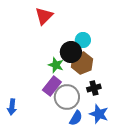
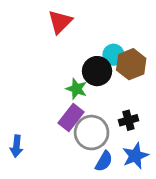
brown hexagon: (82, 63) -> (131, 64), moved
blue star: (99, 114) -> (135, 156), turned 30

